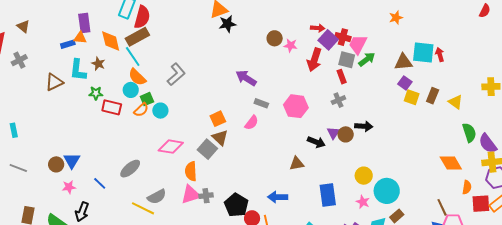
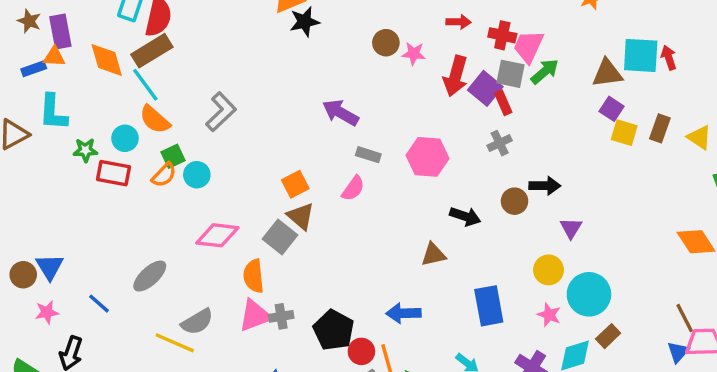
purple square: (328, 40) -> (485, 88), moved
brown star: (98, 64) -> (29, 21), moved
cyan circle: (131, 90) -> (125, 138), moved
purple triangle: (333, 133) -> (571, 228), moved

